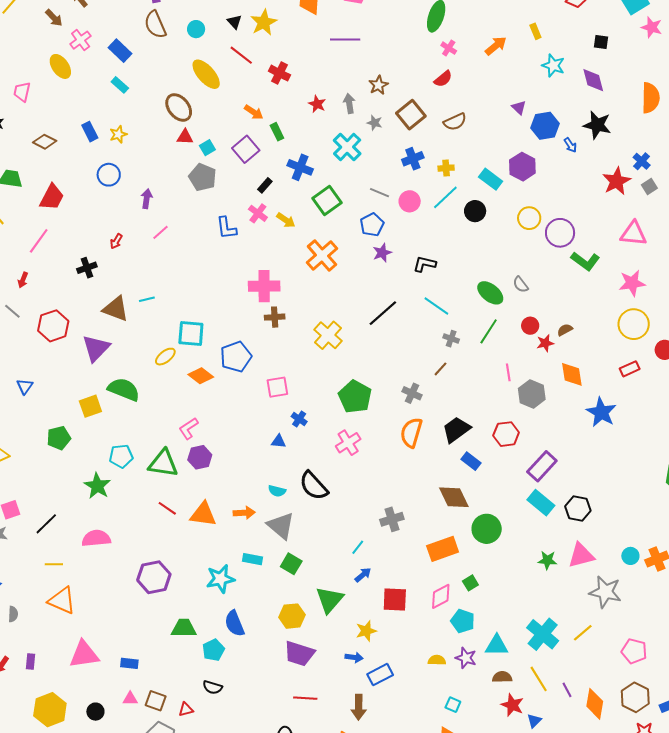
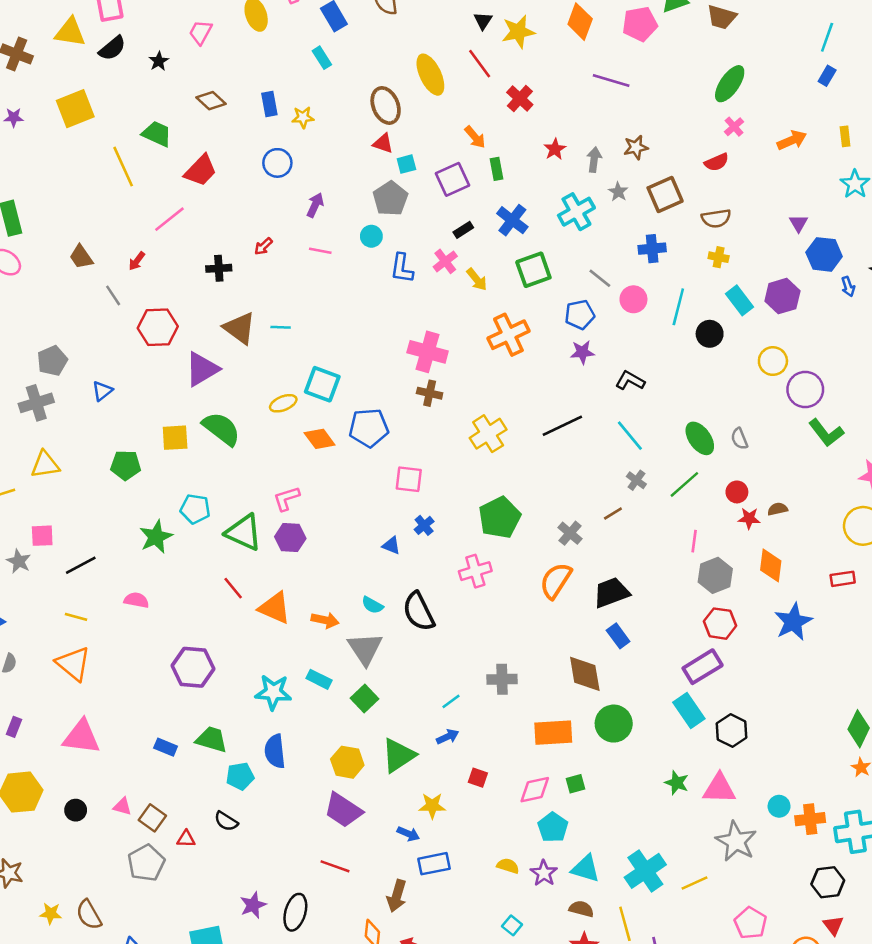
cyan circle: (196, 29) -> (371, 236), moved
yellow cross: (446, 168) -> (719, 257), moved
cyan line: (445, 197) -> (678, 307), turned -48
pink line: (160, 232) -> (320, 251), turned 36
red hexagon: (506, 434) -> (720, 624), moved
pink semicircle: (96, 538) -> (136, 600), size x0.7
red square: (395, 599) -> (478, 778), size x0.6
blue rectangle: (129, 663) -> (166, 747), moved

